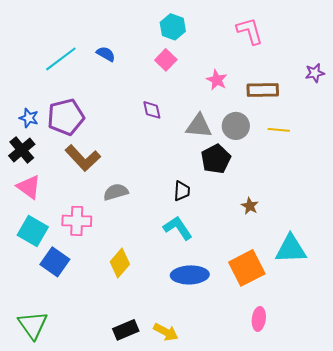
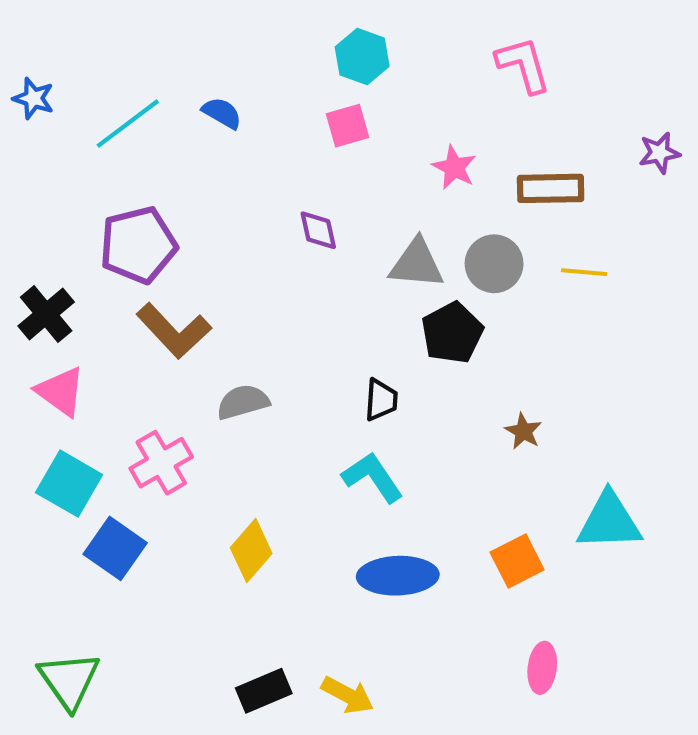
pink square: (166, 60) -> (348, 126), turned 30
blue star: (29, 118) -> (34, 98), moved
pink cross: (77, 221) -> (161, 463), turned -32
orange square: (247, 268) -> (517, 561), size x0.7

